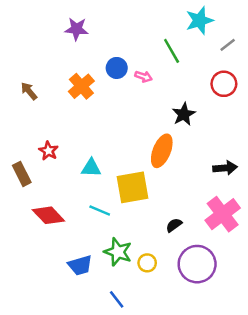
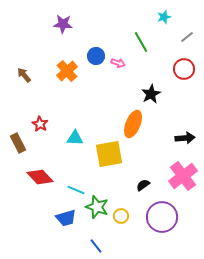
cyan star: (200, 20) -> (164, 17), size x0.6
cyan line: (100, 210) -> (76, 190), moved

